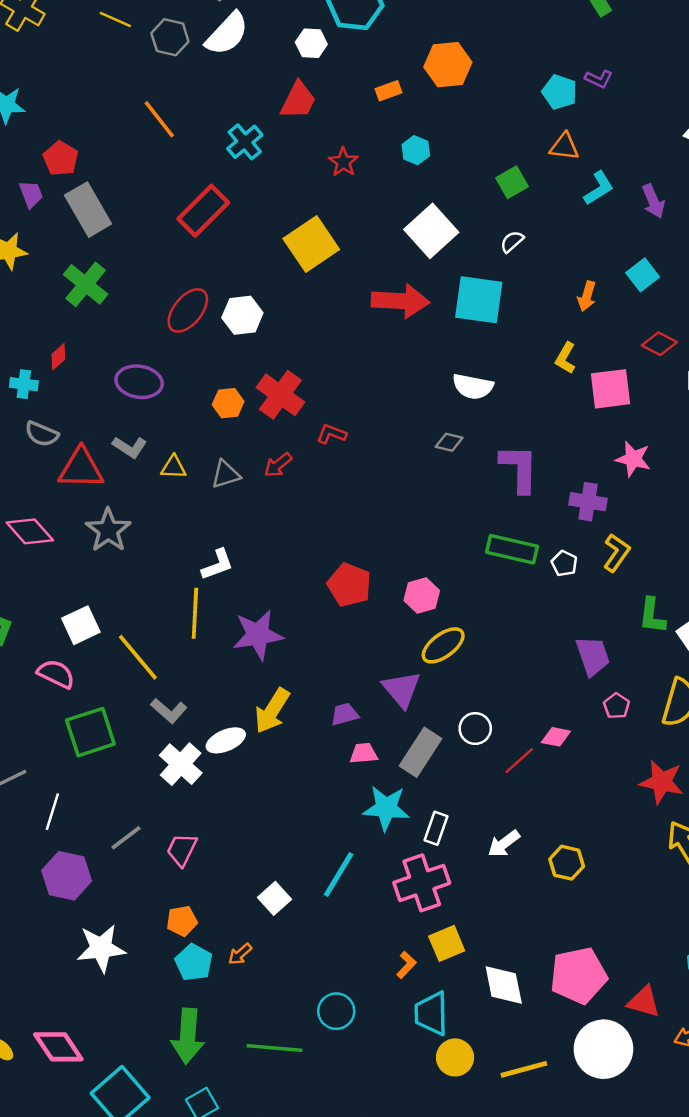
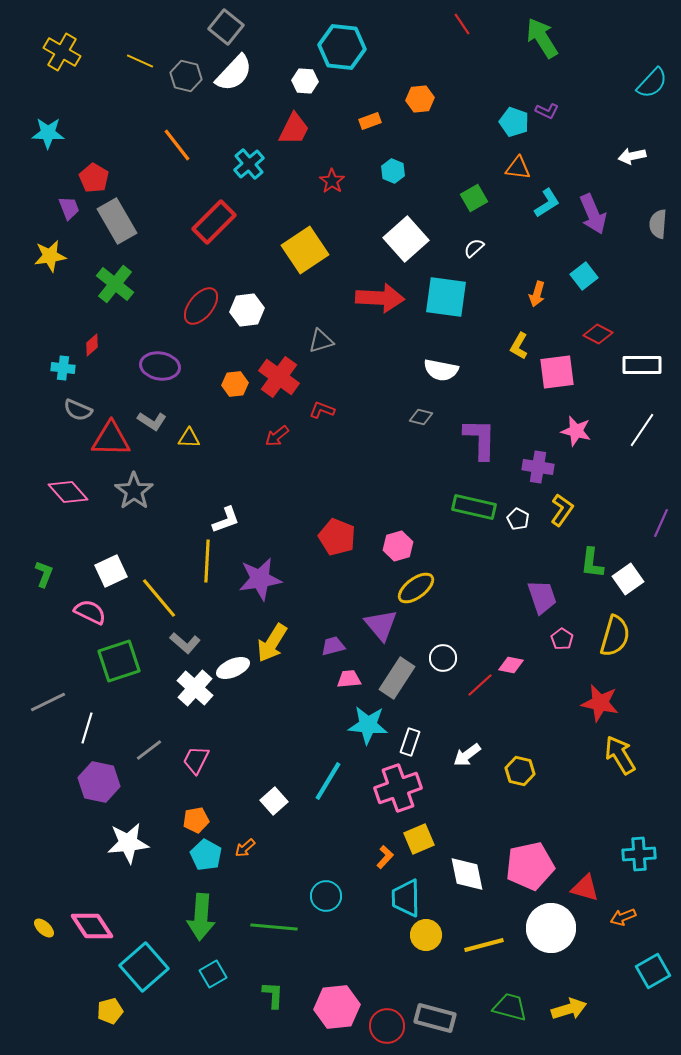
orange hexagon: (448, 65) -> (420, 99), size x0.7
purple arrow: (653, 201) -> (593, 214), size x1.4
gray triangle: (226, 474) -> (321, 341), moved

